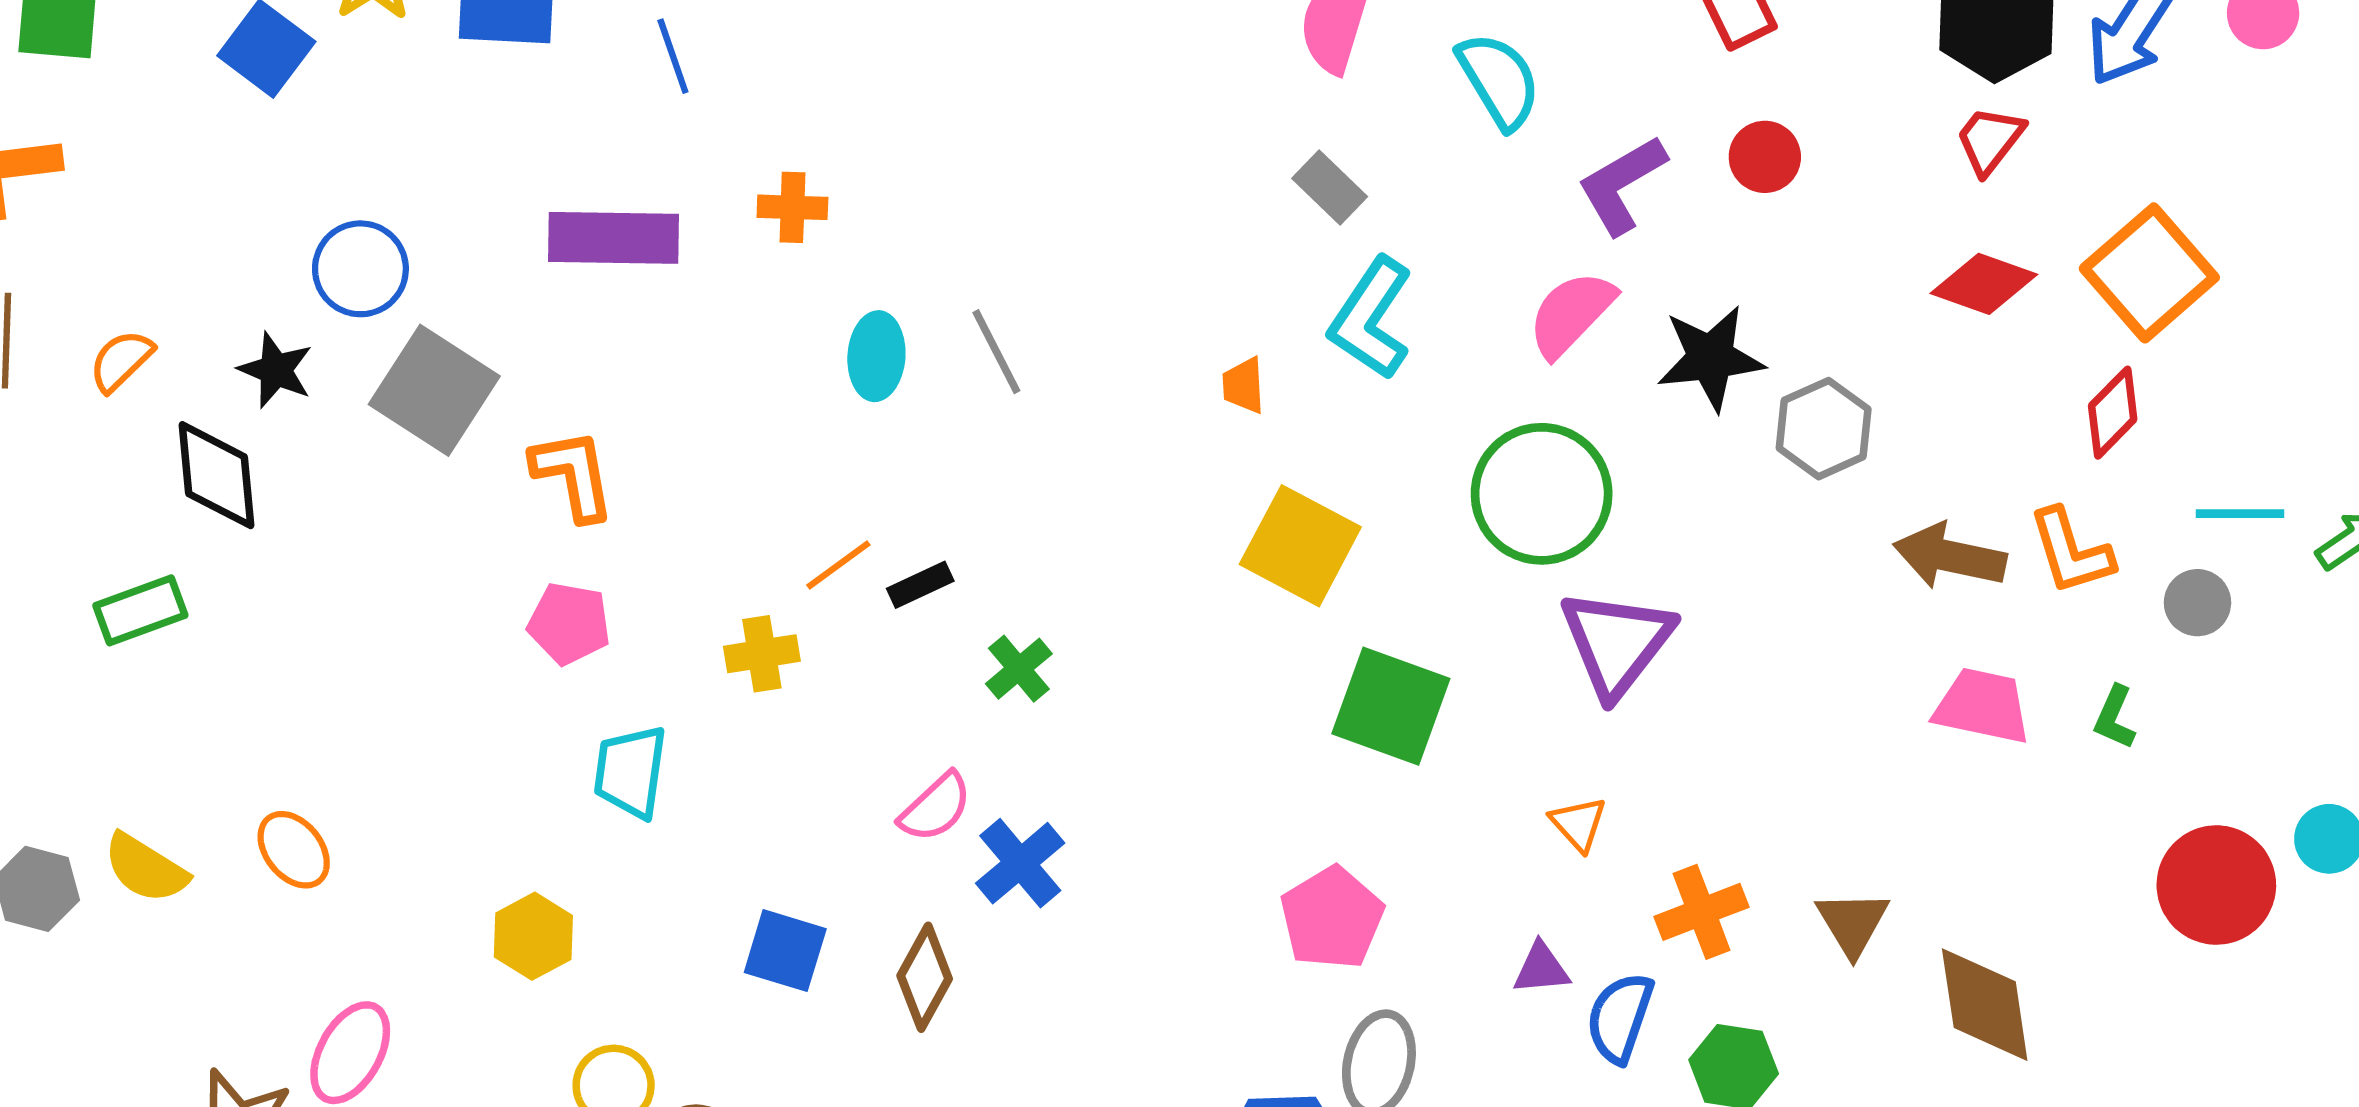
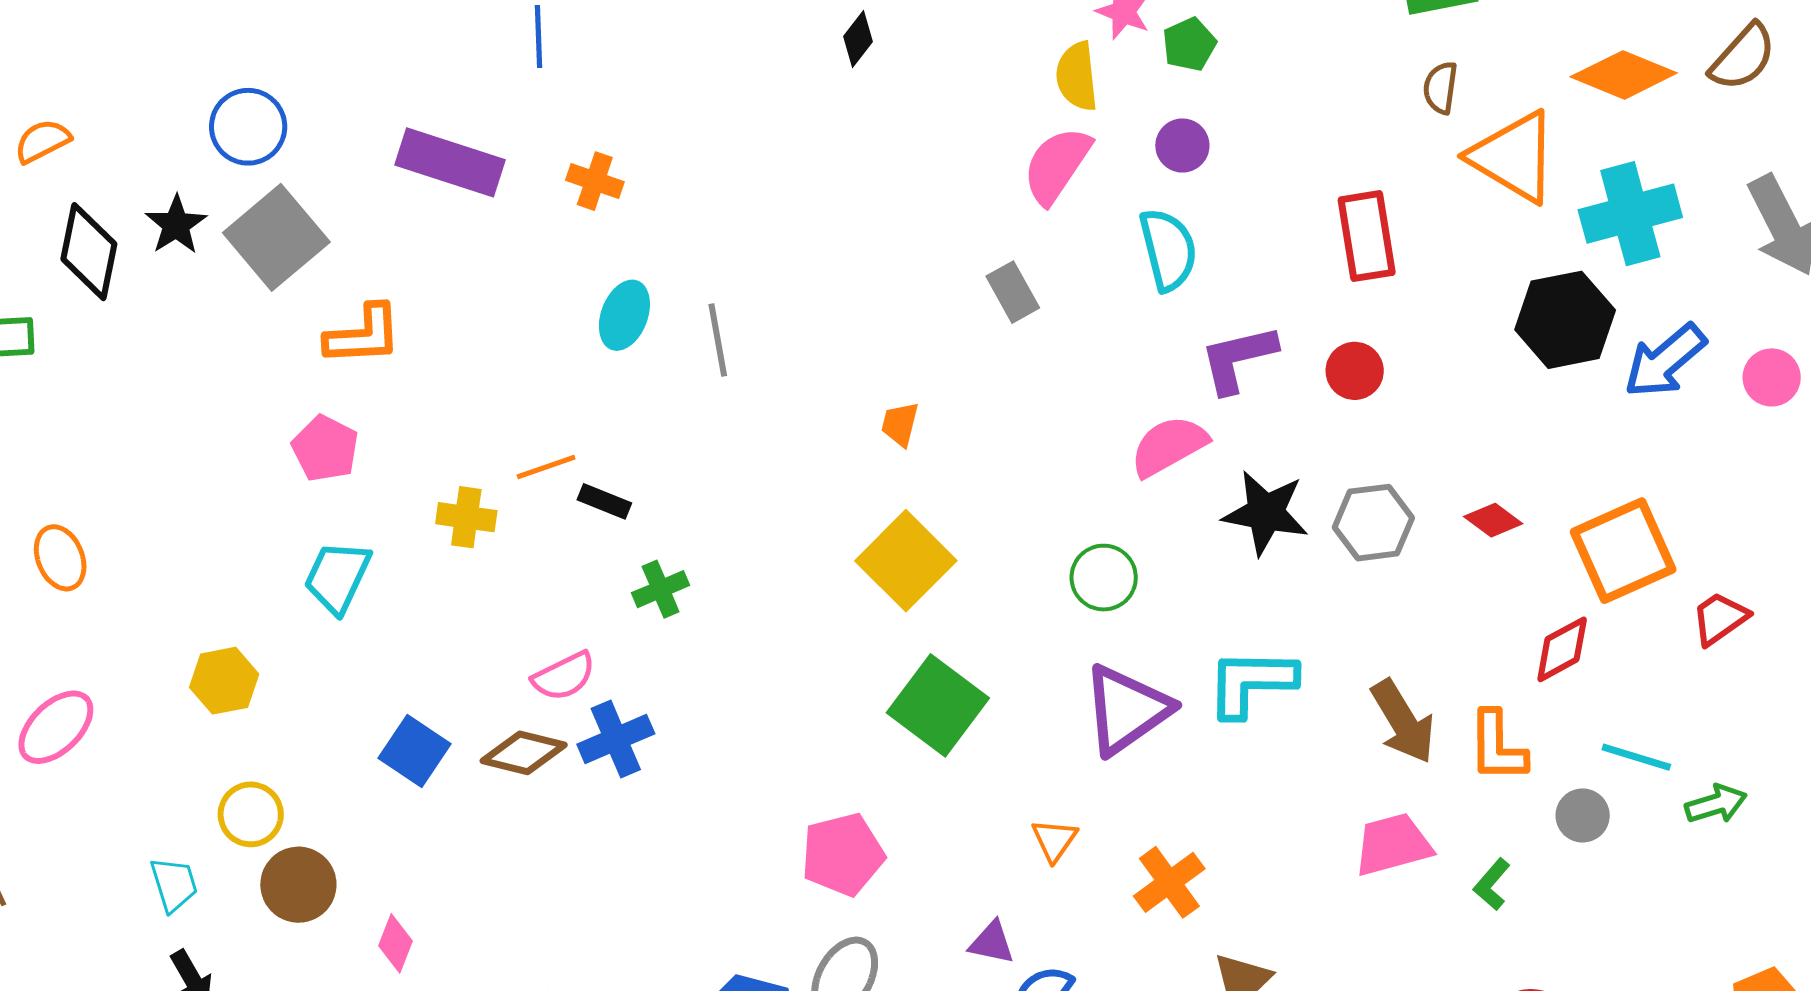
red trapezoid: (1990, 140) -> (1720, 618), moved
red diamond: (1984, 284) -> (1493, 520), size x0.7
cyan L-shape: (1371, 318) -> (1251, 683), moved, turned 40
black star: (276, 370) -> (176, 225), moved
gray hexagon: (1824, 429) -> (1373, 523), moved
orange L-shape: (573, 475) -> (363, 335), turned 80
green circle: (1542, 494) -> (1104, 578), size x0.6
brown arrow: (1950, 556) -> (1403, 722), turned -150
black rectangle: (920, 585) -> (604, 501), turned 30
pink trapezoid: (1982, 706) -> (1393, 844), turned -44
orange cross: (1701, 912) -> (1169, 882), moved, turned -32
brown diamond: (925, 977) -> (524, 753), moved, turned 58

